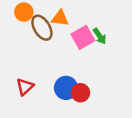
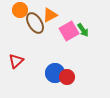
orange triangle: (60, 18) -> (50, 15), turned -35
red triangle: (25, 87) -> (16, 61), moved

